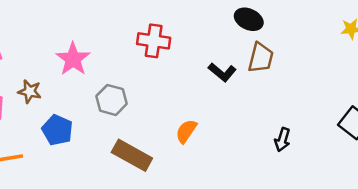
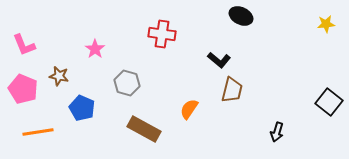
brown trapezoid: (261, 58) -> (232, 90), moved
pink star: (73, 59) -> (95, 49), size x0.7
black arrow: (282, 140) -> (277, 132), moved

